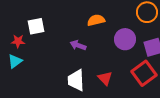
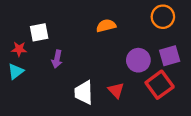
purple circle: (125, 39) -> (138, 60), moved
purple arrow: (78, 45) -> (57, 59), moved, turned -98

